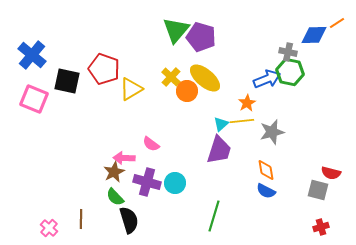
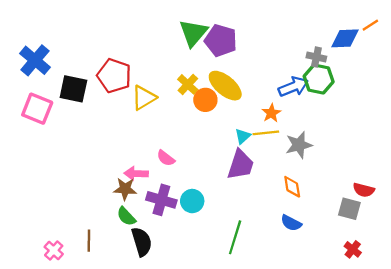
brown star: (114, 172) -> (125, 189), turned 30
blue semicircle: (266, 191) -> (291, 223), moved
red cross: (321, 227) -> (353, 249), turned -35

